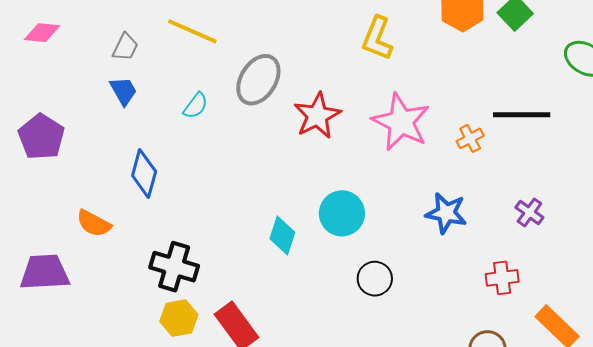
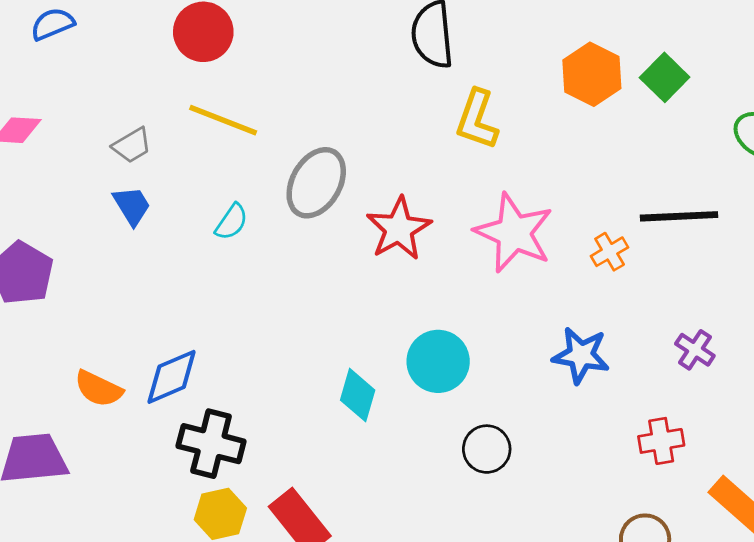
gray trapezoid: (125, 47) -> (132, 145), turned 36
blue diamond: (144, 174) -> (172, 377), moved, turned 54

